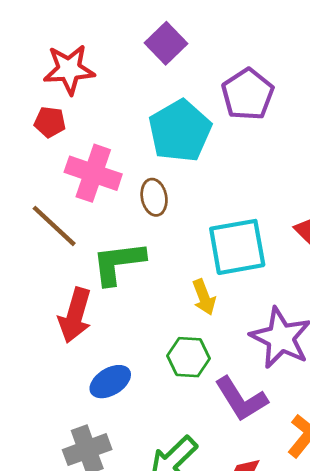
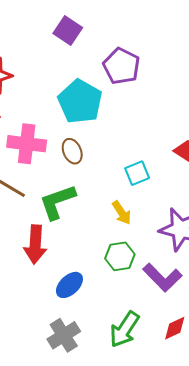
purple square: (166, 43) -> (68, 31), moved
cyan square: (237, 247) -> (137, 173), size x0.6

